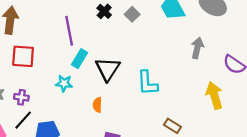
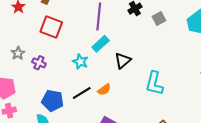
black triangle: (108, 69) -> (123, 61), size x0.7
orange semicircle: (97, 105) -> (104, 90), turned -144
black line: (23, 120) -> (82, 93), moved

